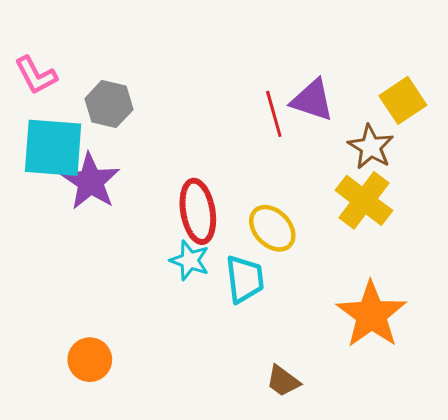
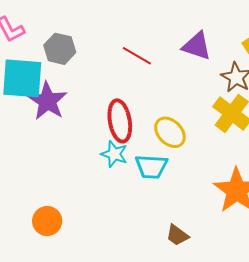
red line: (274, 114) -> (137, 56), moved, turned -44
cyan trapezoid: (245, 279) -> (151, 167), turned 100

